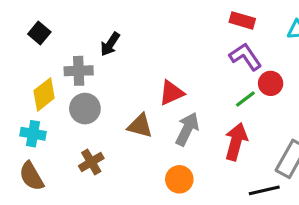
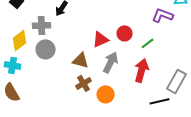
purple L-shape: (245, 57) -> (163, 15), moved, turned -35
red circle: (271, 83) -> (125, 33), moved
brown cross: (91, 162) -> (84, 83), moved

